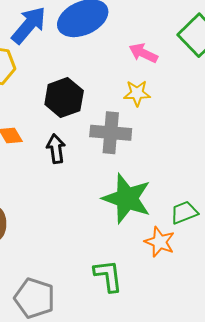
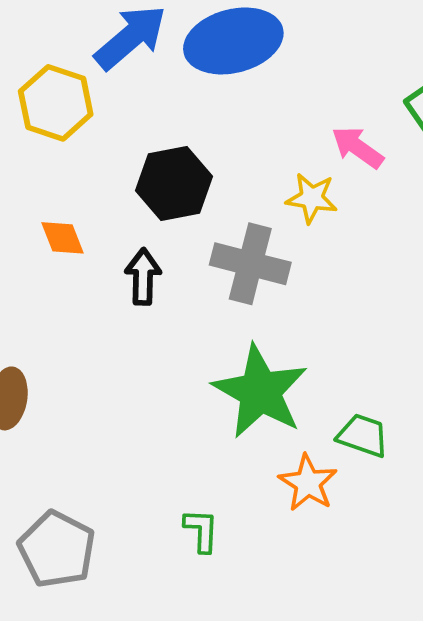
pink arrow: (143, 53) -> (357, 147), moved
green trapezoid: (184, 212) -> (363, 435), turned 32
green L-shape: (108, 276) -> (201, 530), size x0.7

